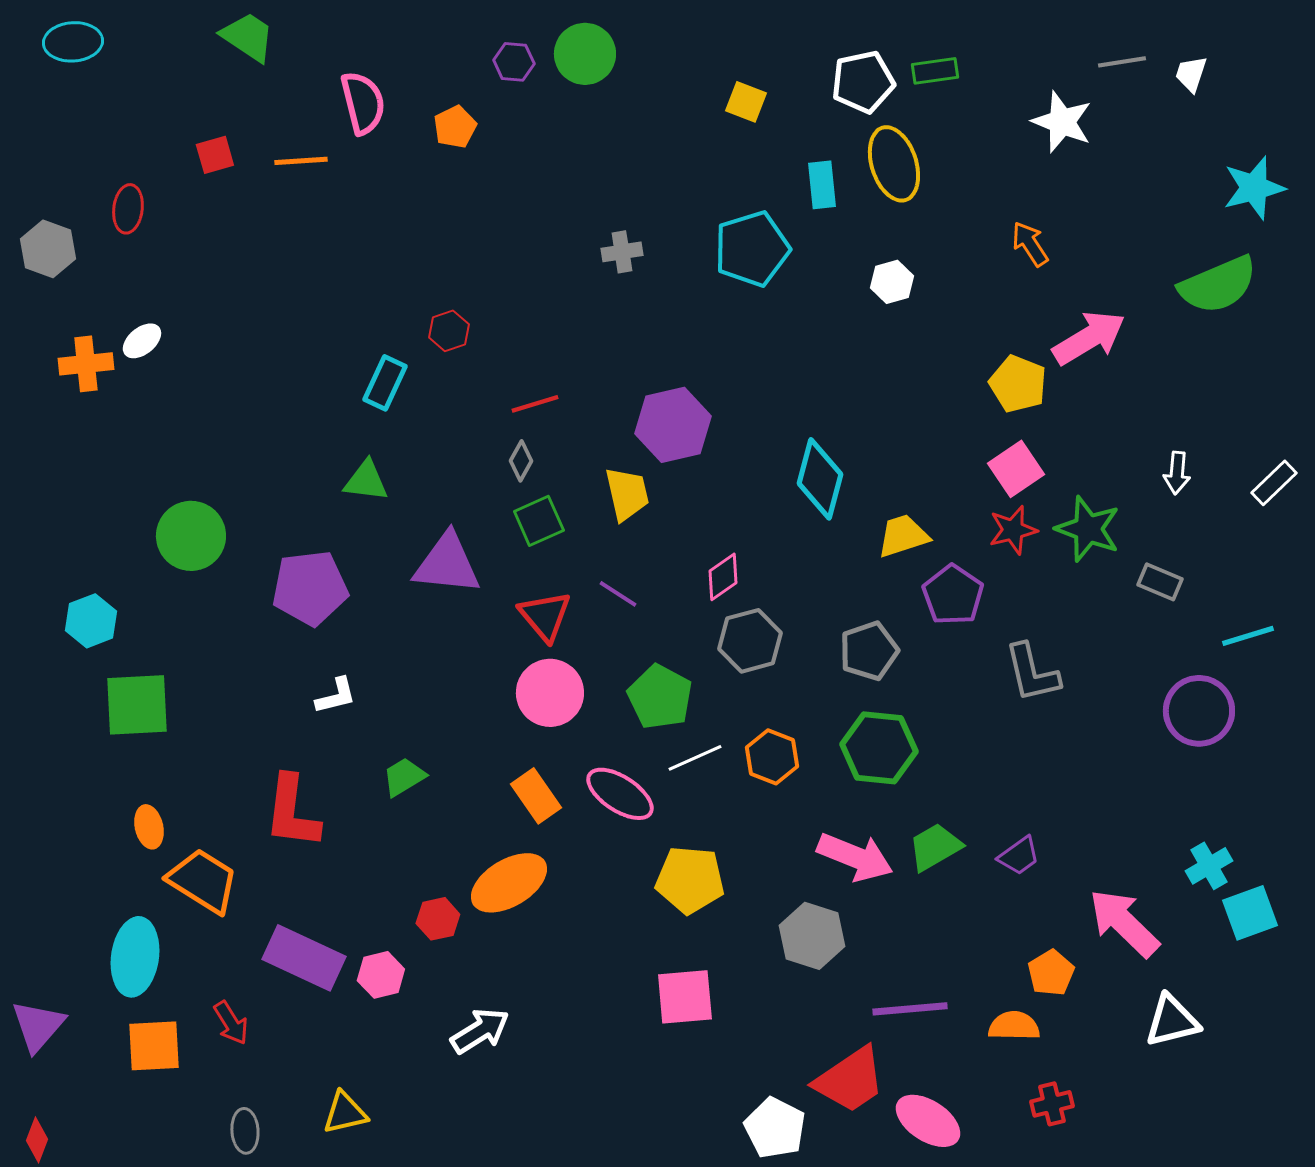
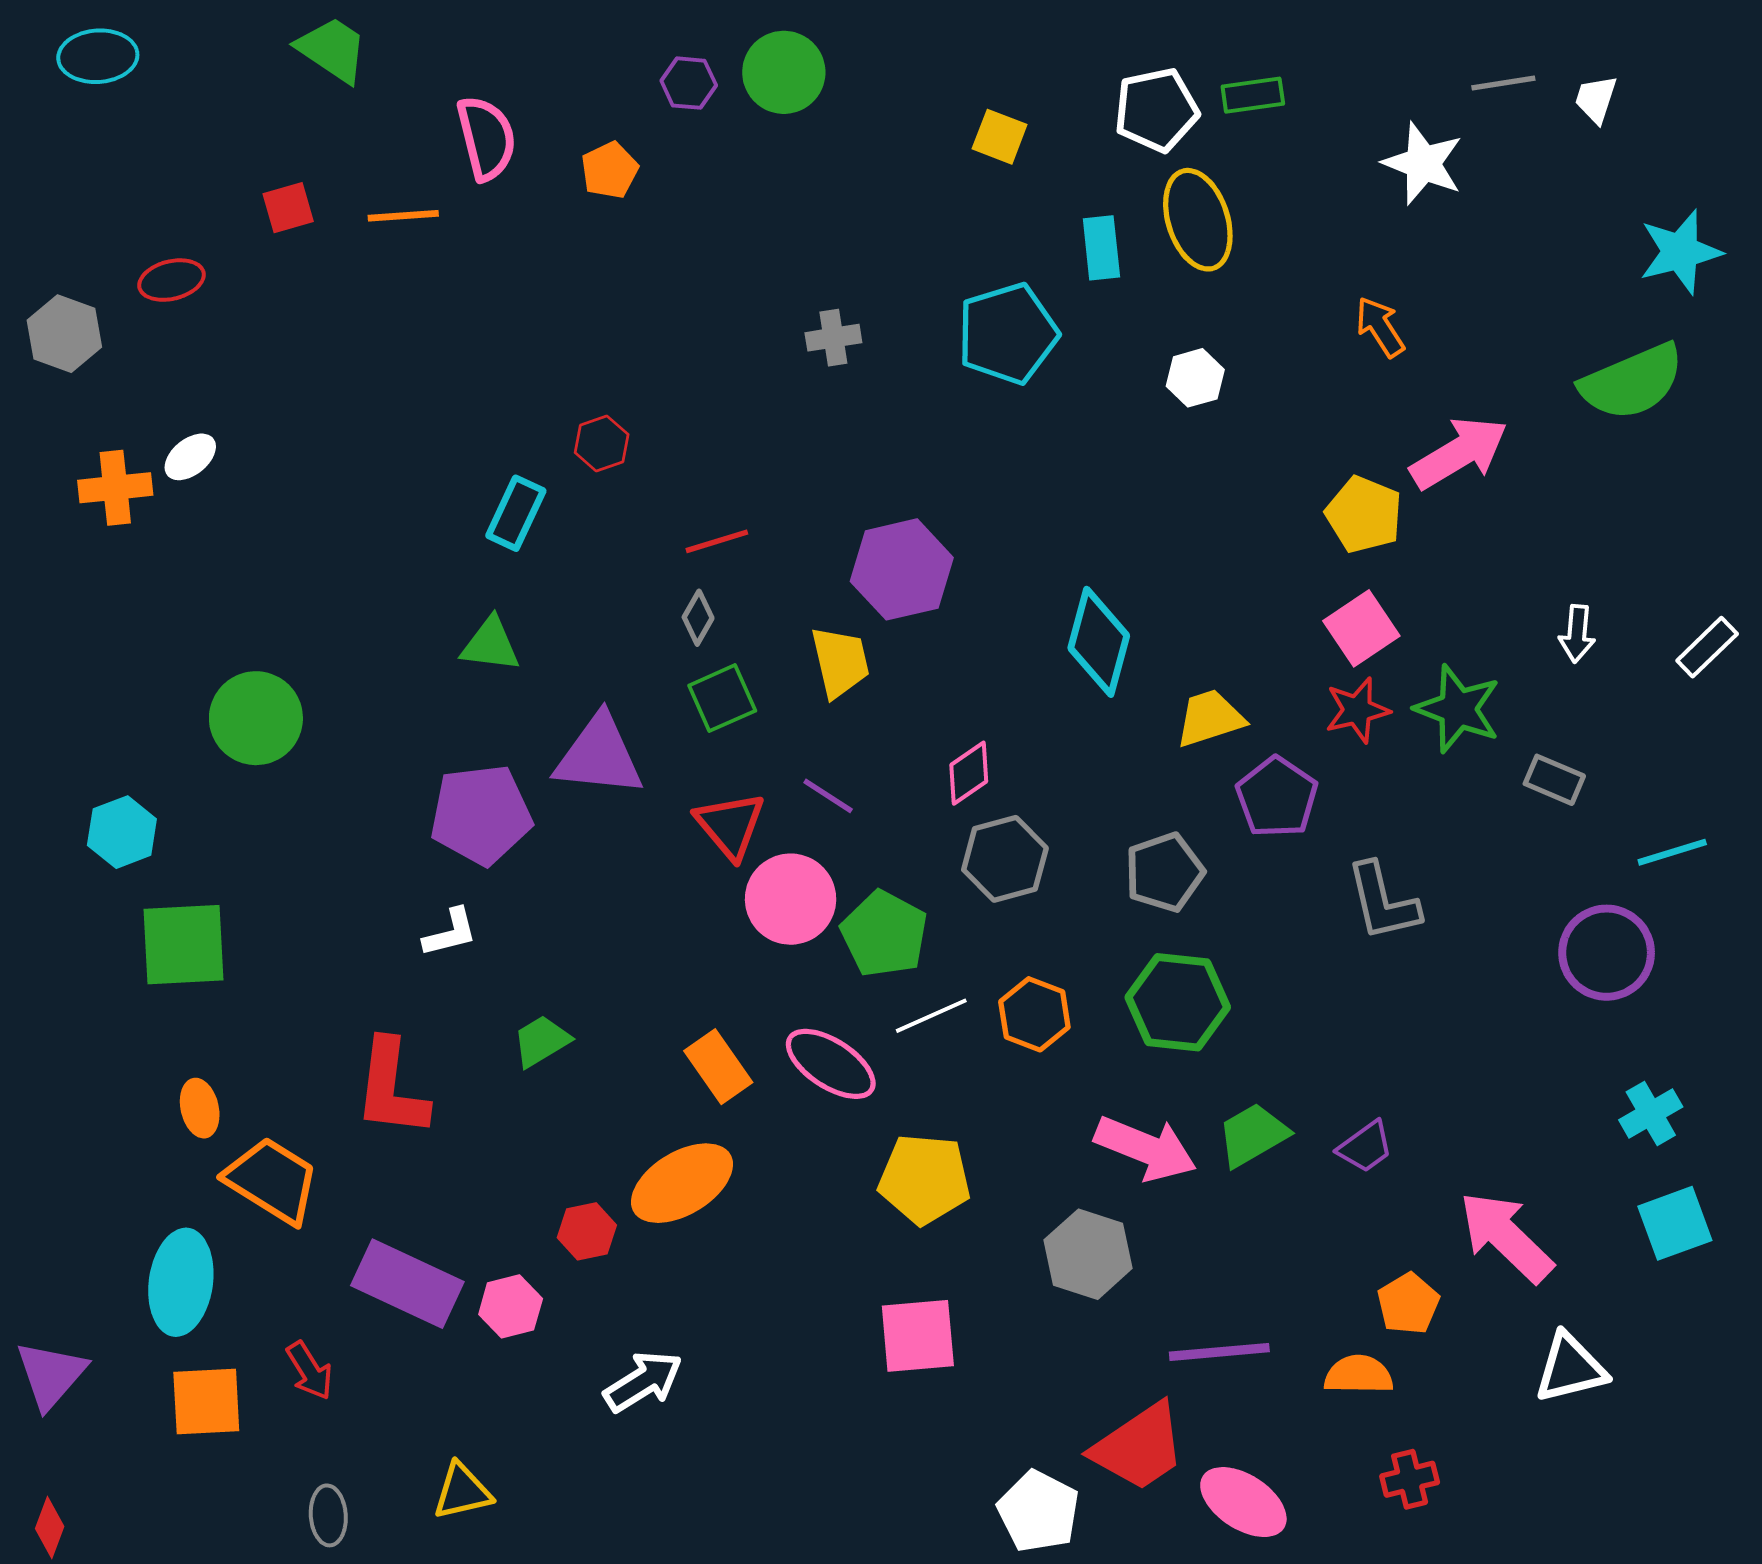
red ellipse: (128, 209) -> (172, 280), turned 69
purple pentagon: (310, 588) -> (481, 815), moved
pink circle: (550, 693) -> (791, 899), moved
cyan cross: (1209, 866) -> (1651, 1113), moved

